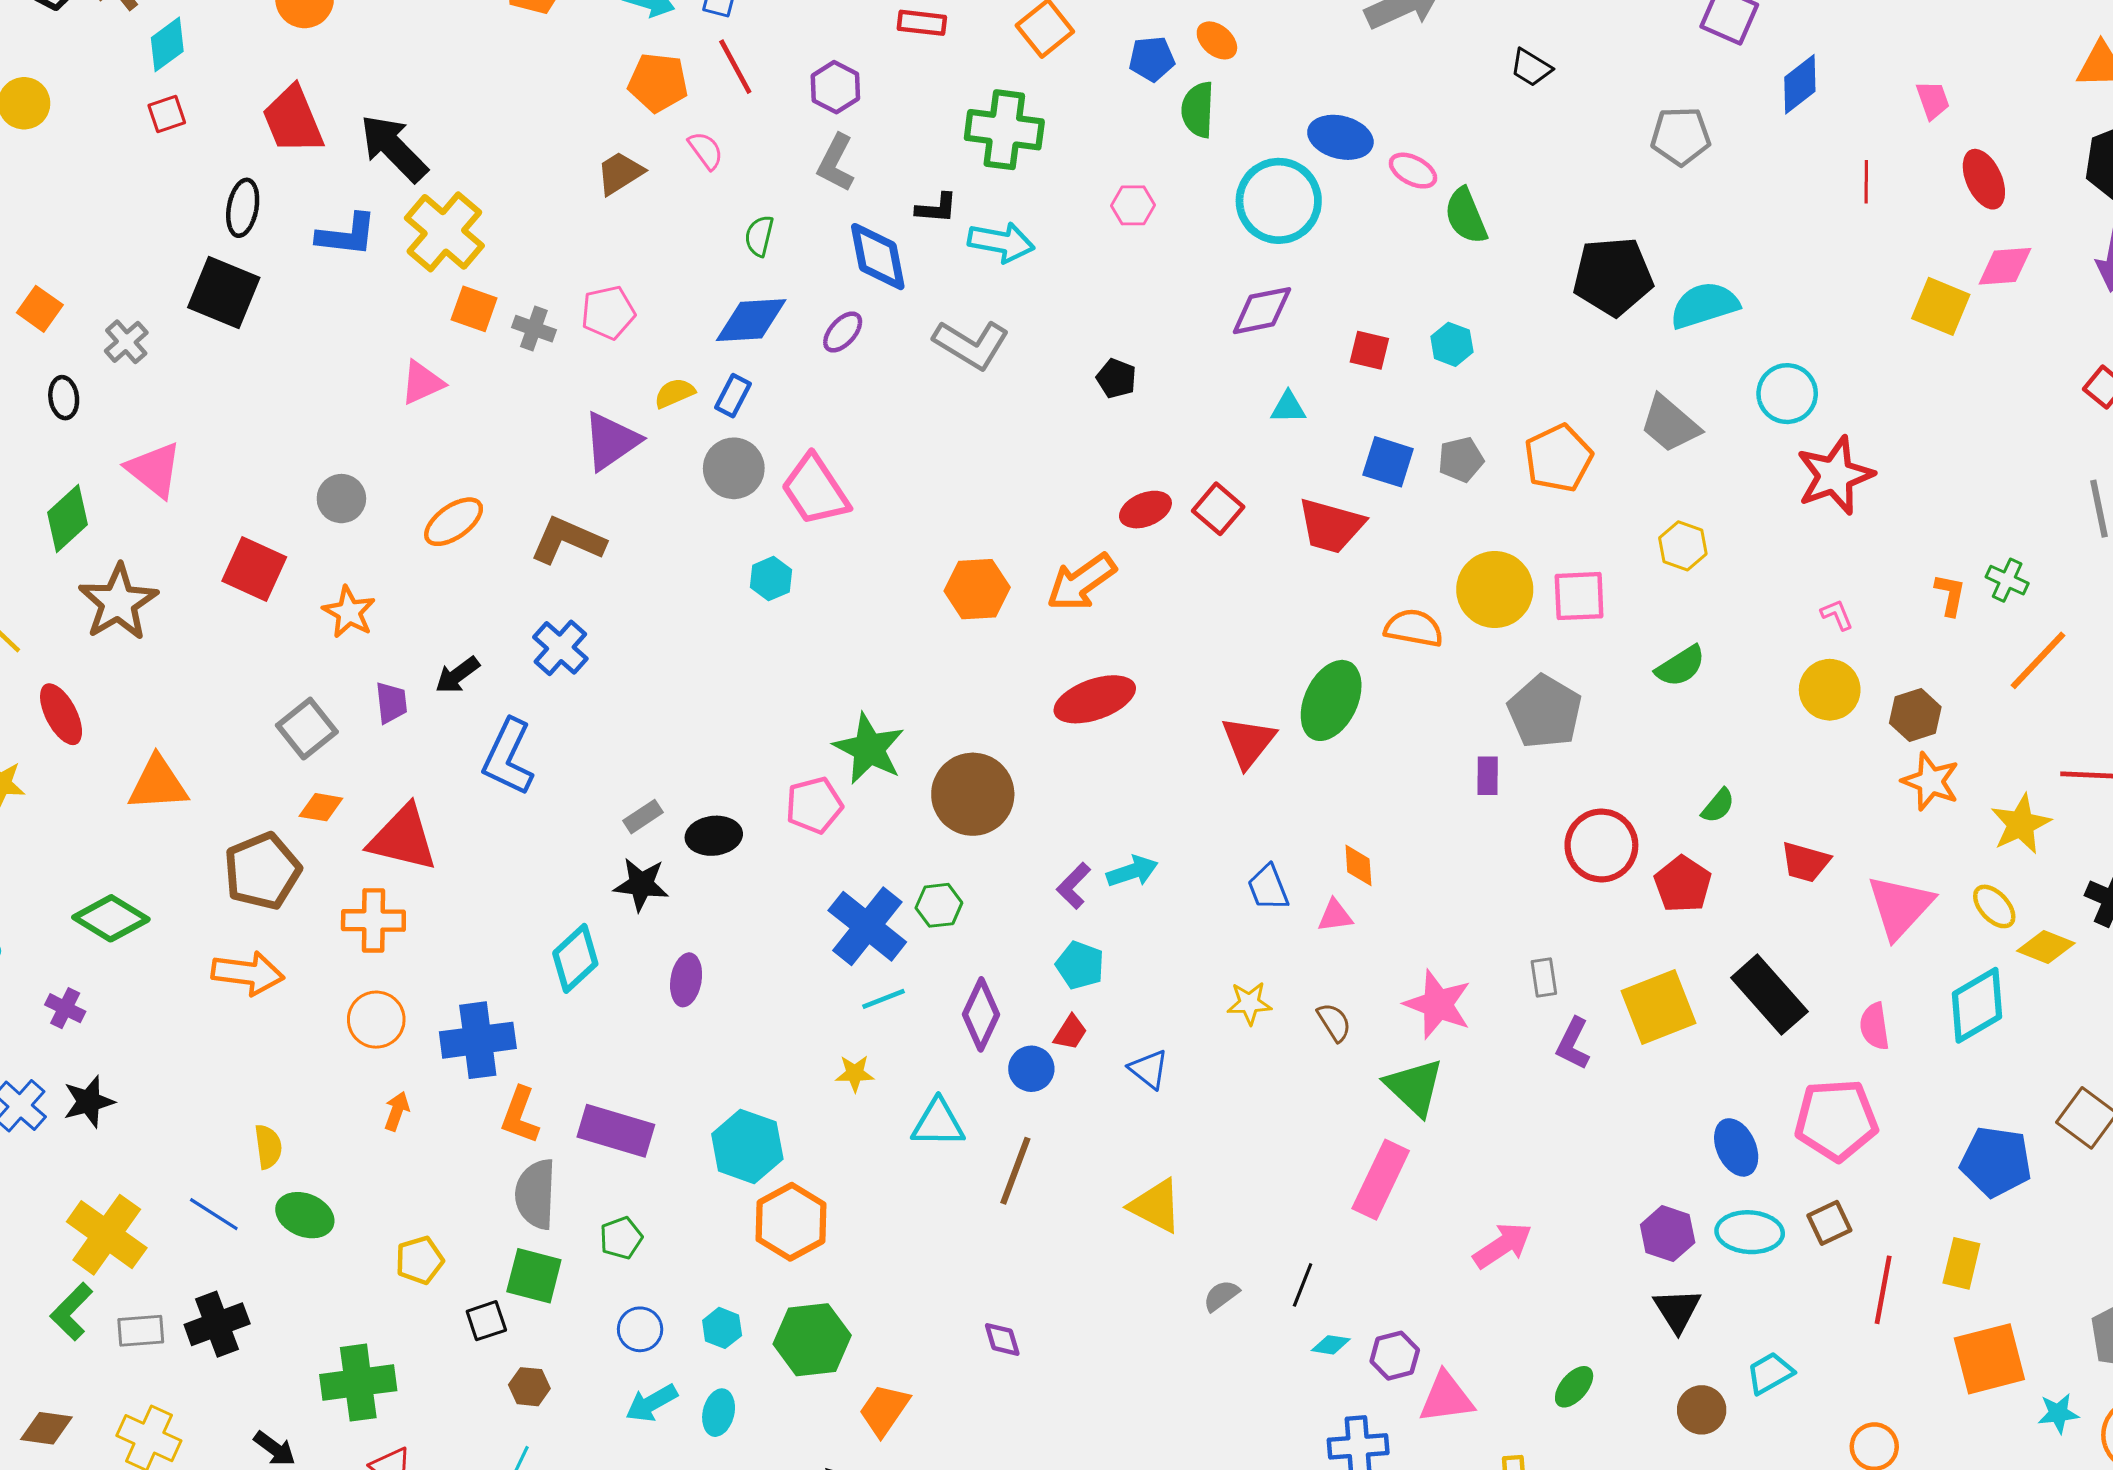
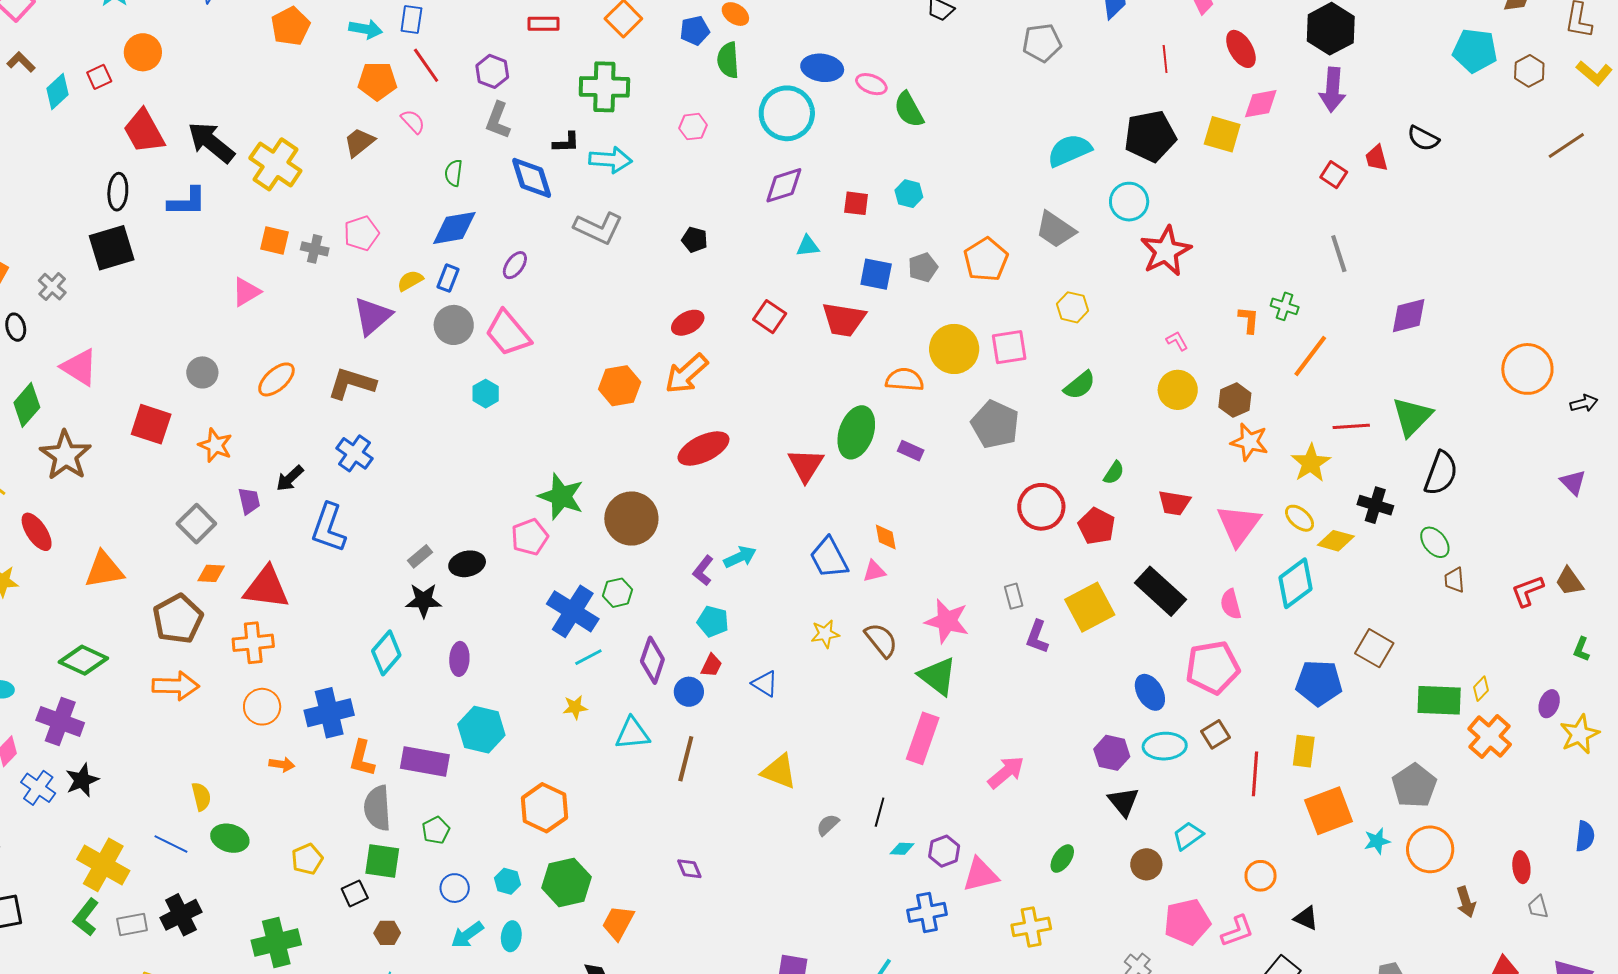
red square: (167, 114) -> (99, 77), moved
yellow cross: (444, 232) -> (275, 164), moved
black pentagon: (1613, 276) -> (1150, 136), moved
black square: (224, 292) -> (112, 248), turned -33
purple ellipse: (843, 332) -> (515, 265), moved
red ellipse: (1145, 510) -> (688, 323), moved
purple rectangle: (1488, 776) -> (911, 451), moved, turned -60
blue trapezoid: (1268, 888) -> (829, 558), size x1.4
purple cross: (65, 1008) -> (60, 722), size x1.8
brown semicircle: (1334, 1022) -> (881, 640), size x1.4
orange arrow: (397, 1111) -> (282, 764), turned 85
cyan hexagon: (747, 1146) -> (481, 730), moved

